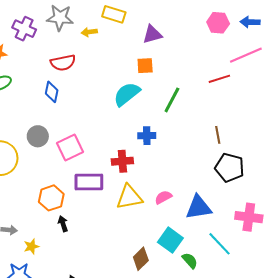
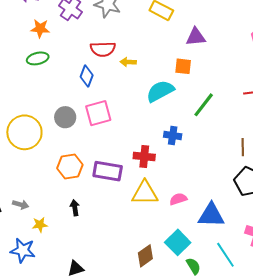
yellow arrow: (89, 32) -> (128, 62), moved
pink square: (70, 147) -> (98, 113), moved
orange hexagon: (51, 198) -> (70, 166), moved

